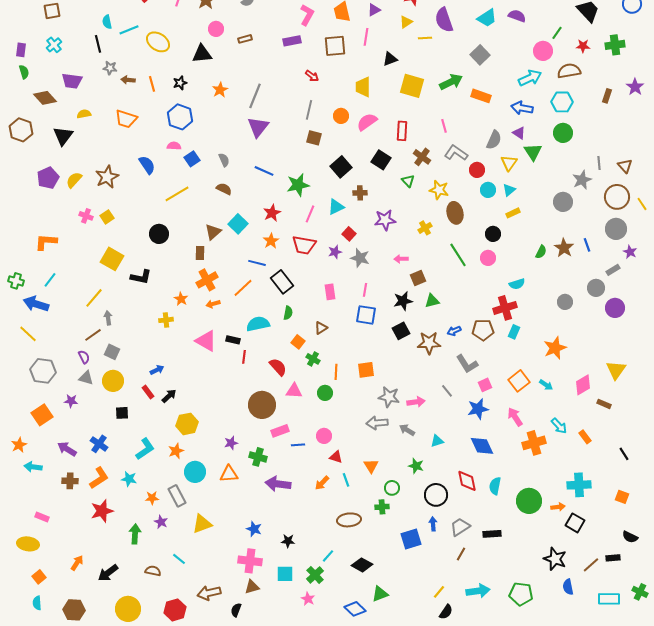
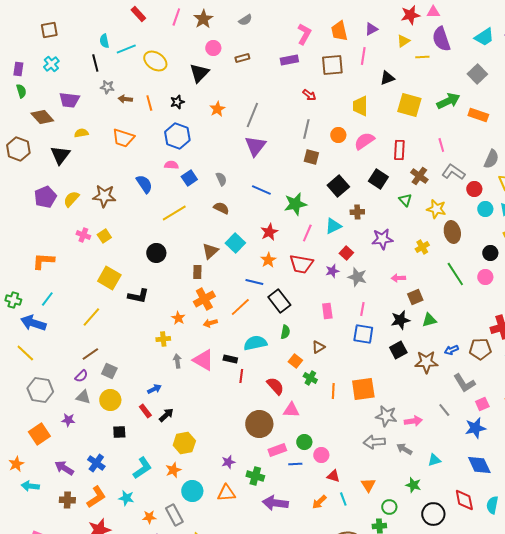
black triangle: (202, 54) -> (199, 73), turned -40
brown star: (107, 177) -> (104, 196), turned 30
gray arrow: (108, 318) -> (177, 361), moved
purple semicircle: (84, 357) -> (81, 376), turned 72
orange square: (366, 370) -> (363, 389), size x1.4
green circle: (325, 393) -> (304, 442), moved

